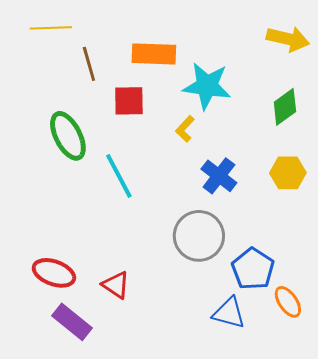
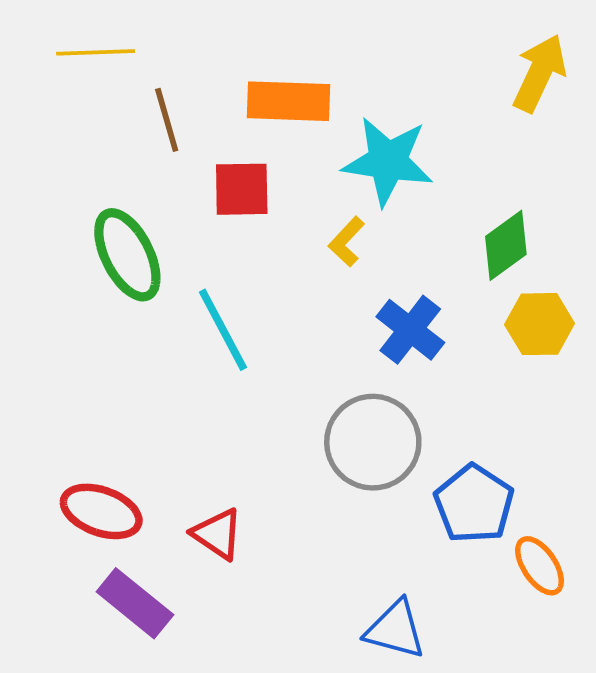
yellow arrow: (288, 39) -> (540, 73), turned -78
green diamond: (285, 107) -> (506, 245), moved
blue triangle: (229, 313) -> (395, 629), moved

